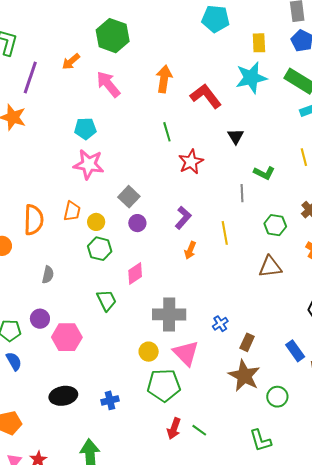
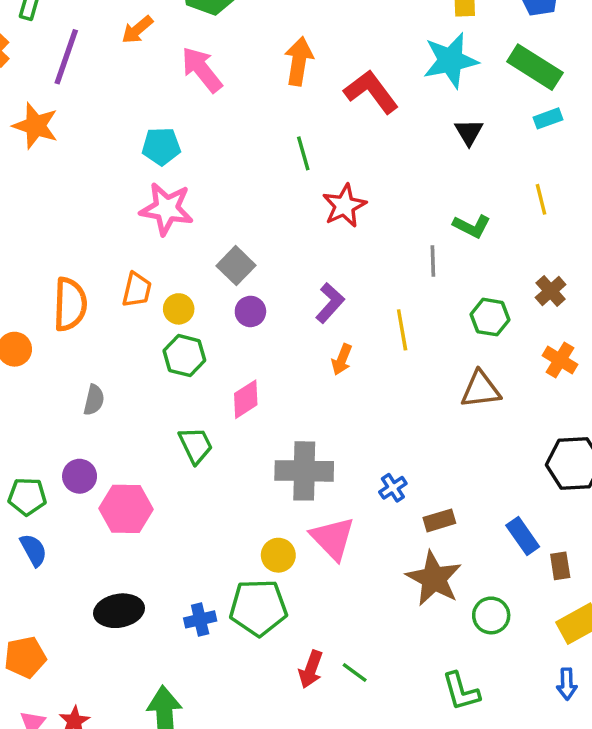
black triangle: (236, 136) -> (469, 132), moved
brown rectangle: (247, 342) -> (439, 520), turned 48
yellow circle: (149, 352) -> (278, 555), moved
green pentagon: (164, 385) -> (258, 607), moved

